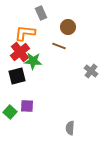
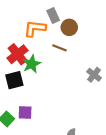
gray rectangle: (41, 13) -> (53, 16), moved
orange L-shape: (25, 33) -> (35, 28), moved
green star: (33, 61) -> (32, 64), turned -30

